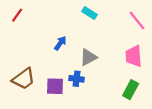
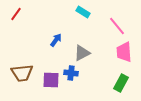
pink line: (137, 21) -> (117, 26), moved
brown trapezoid: (24, 79) -> (22, 73), turned 30

